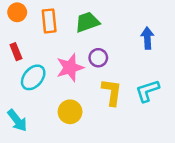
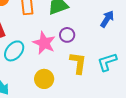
blue arrow: (147, 38) -> (107, 19), turned 36
pink star: (70, 68) -> (44, 43), turned -30

